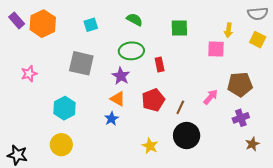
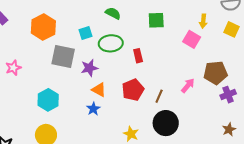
orange hexagon: (43, 24) -> (43, 27), moved
cyan square: (91, 25) -> (85, 33), moved
pink square: (216, 49) -> (192, 39), turned 30
purple star: (121, 76) -> (89, 68), moved, turned 30
purple cross: (241, 118) -> (228, 95), moved

